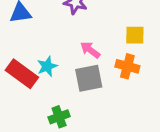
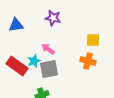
pink arrow: (90, 50) -> (48, 49), moved
gray square: (89, 78) -> (49, 69), moved

